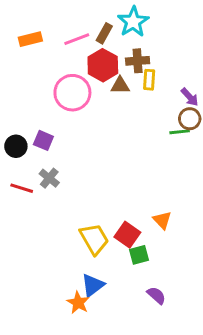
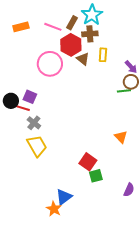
pink line: (77, 39) -> (53, 27), turned 42
brown cross: (138, 61) -> (90, 34), moved
brown triangle: (120, 85) -> (83, 59), turned 40
red line: (22, 188) -> (22, 108), moved
orange triangle: (162, 220) -> (121, 137), moved
yellow trapezoid: (94, 239) -> (37, 146), moved
purple semicircle: (156, 295) -> (129, 190), moved, turned 72

